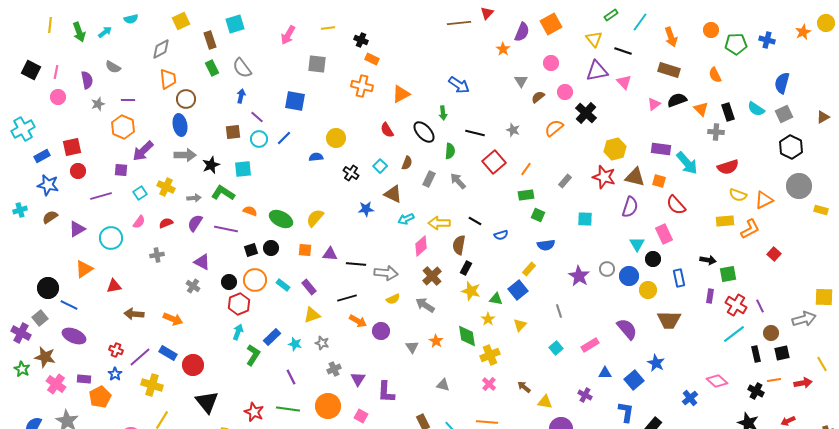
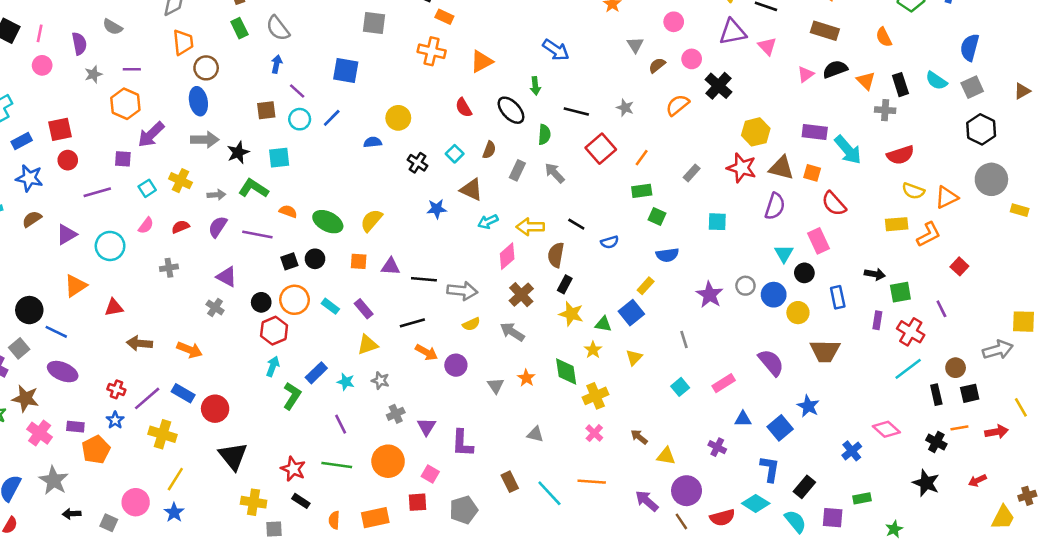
purple line: (760, 306) -> (941, 309), moved

